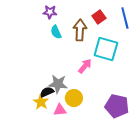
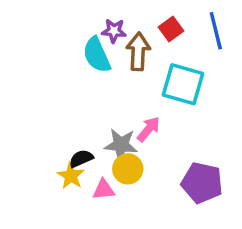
purple star: (50, 12) -> (114, 31), moved
cyan semicircle: (56, 32) -> (97, 55), size x1.5
pink arrow: (85, 66) -> (148, 129), moved
gray star: (58, 84) -> (121, 145), moved

